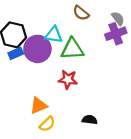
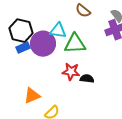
orange triangle: (39, 106) -> (32, 96), moved
black semicircle: (90, 120) -> (87, 79), moved

